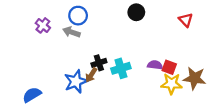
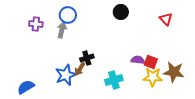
purple cross: (43, 25) -> (36, 24), turned -32
gray arrow: (71, 32) -> (62, 30), turned 84
cyan cross: (121, 68) -> (114, 80), moved

